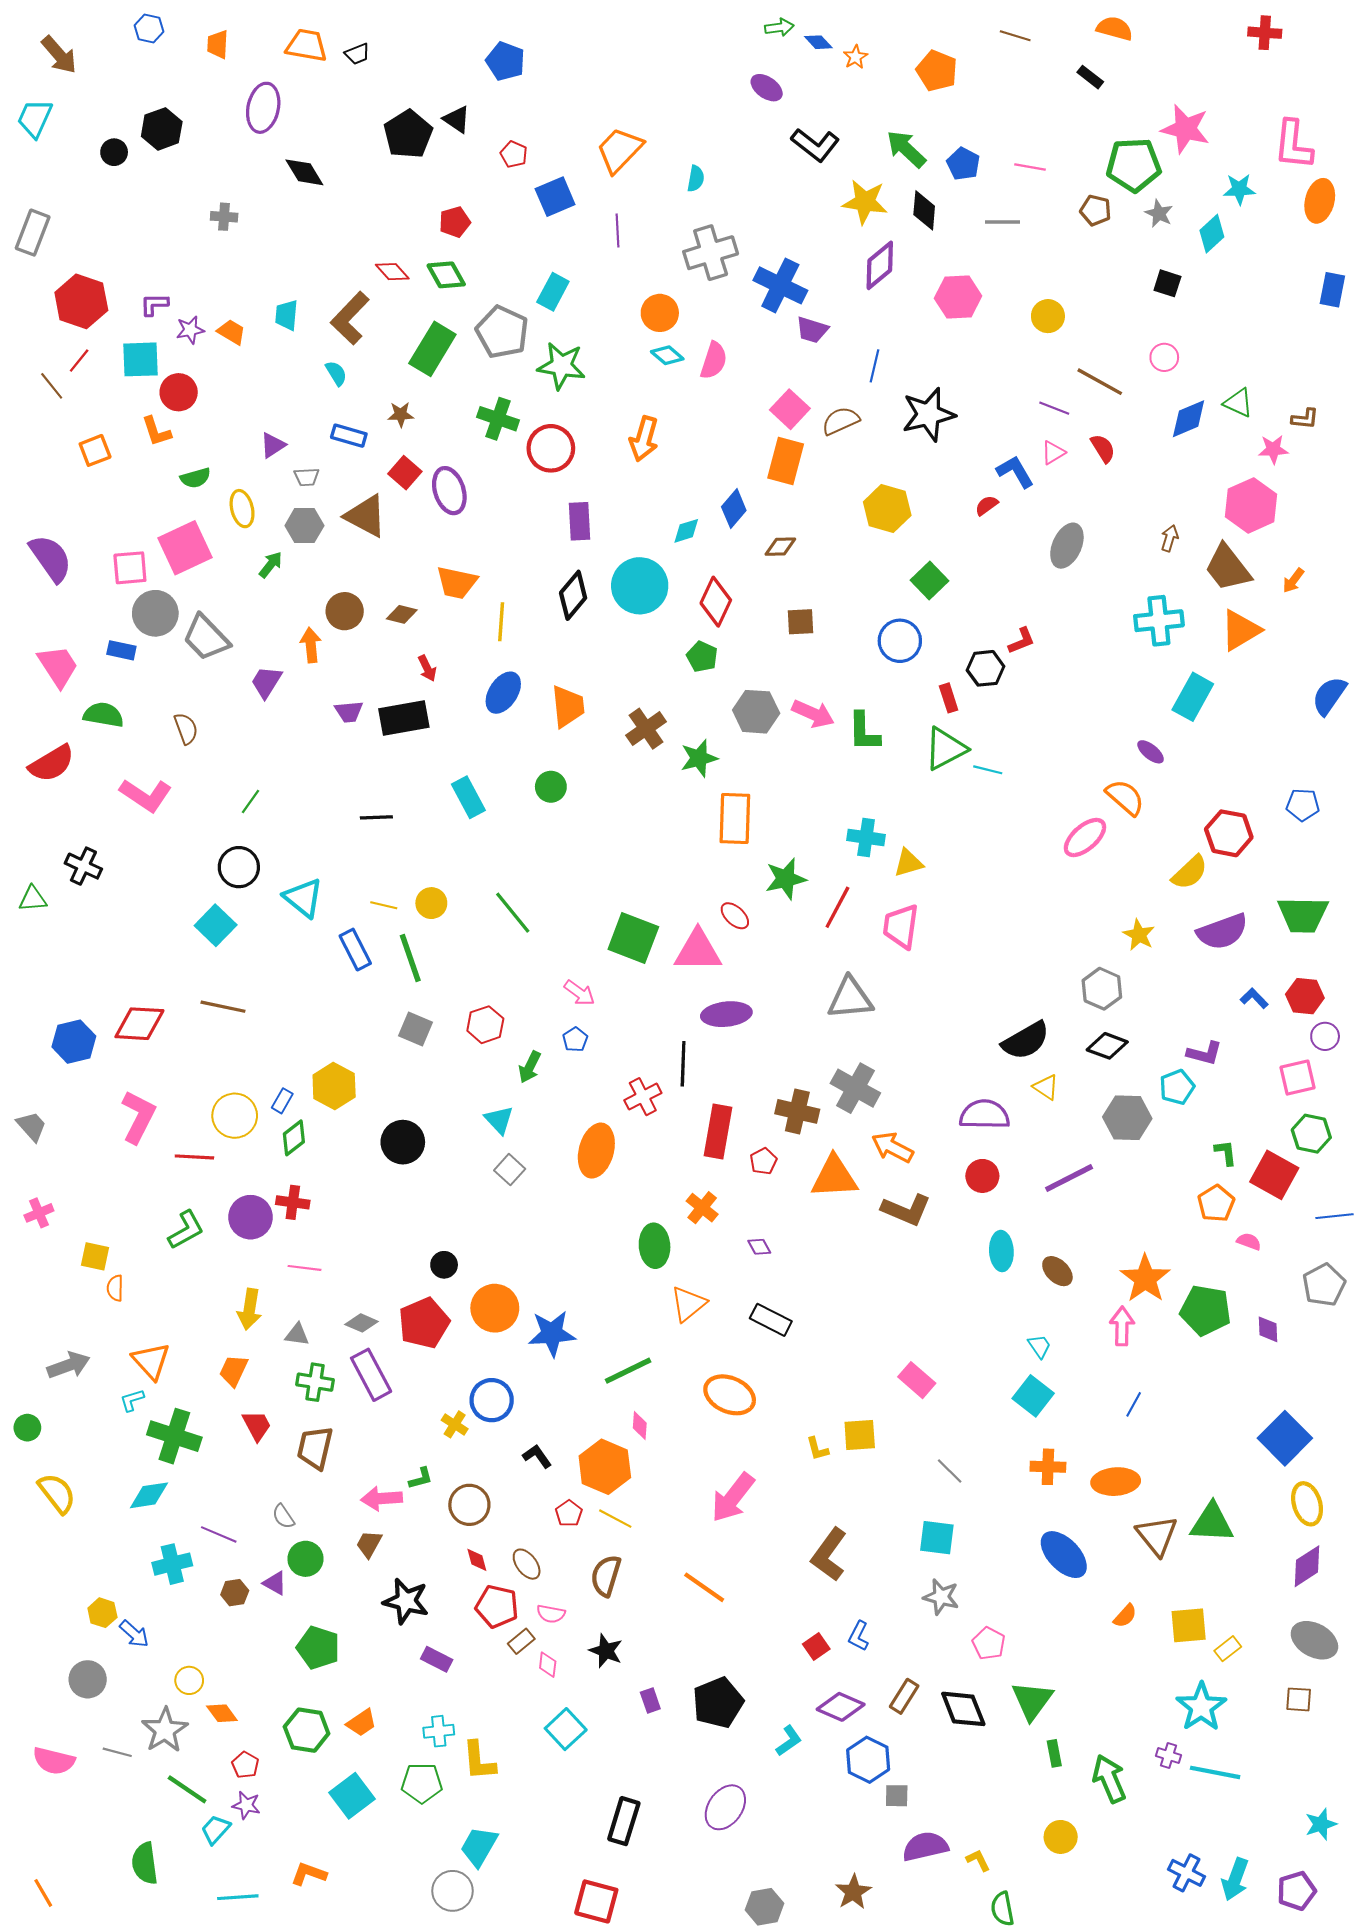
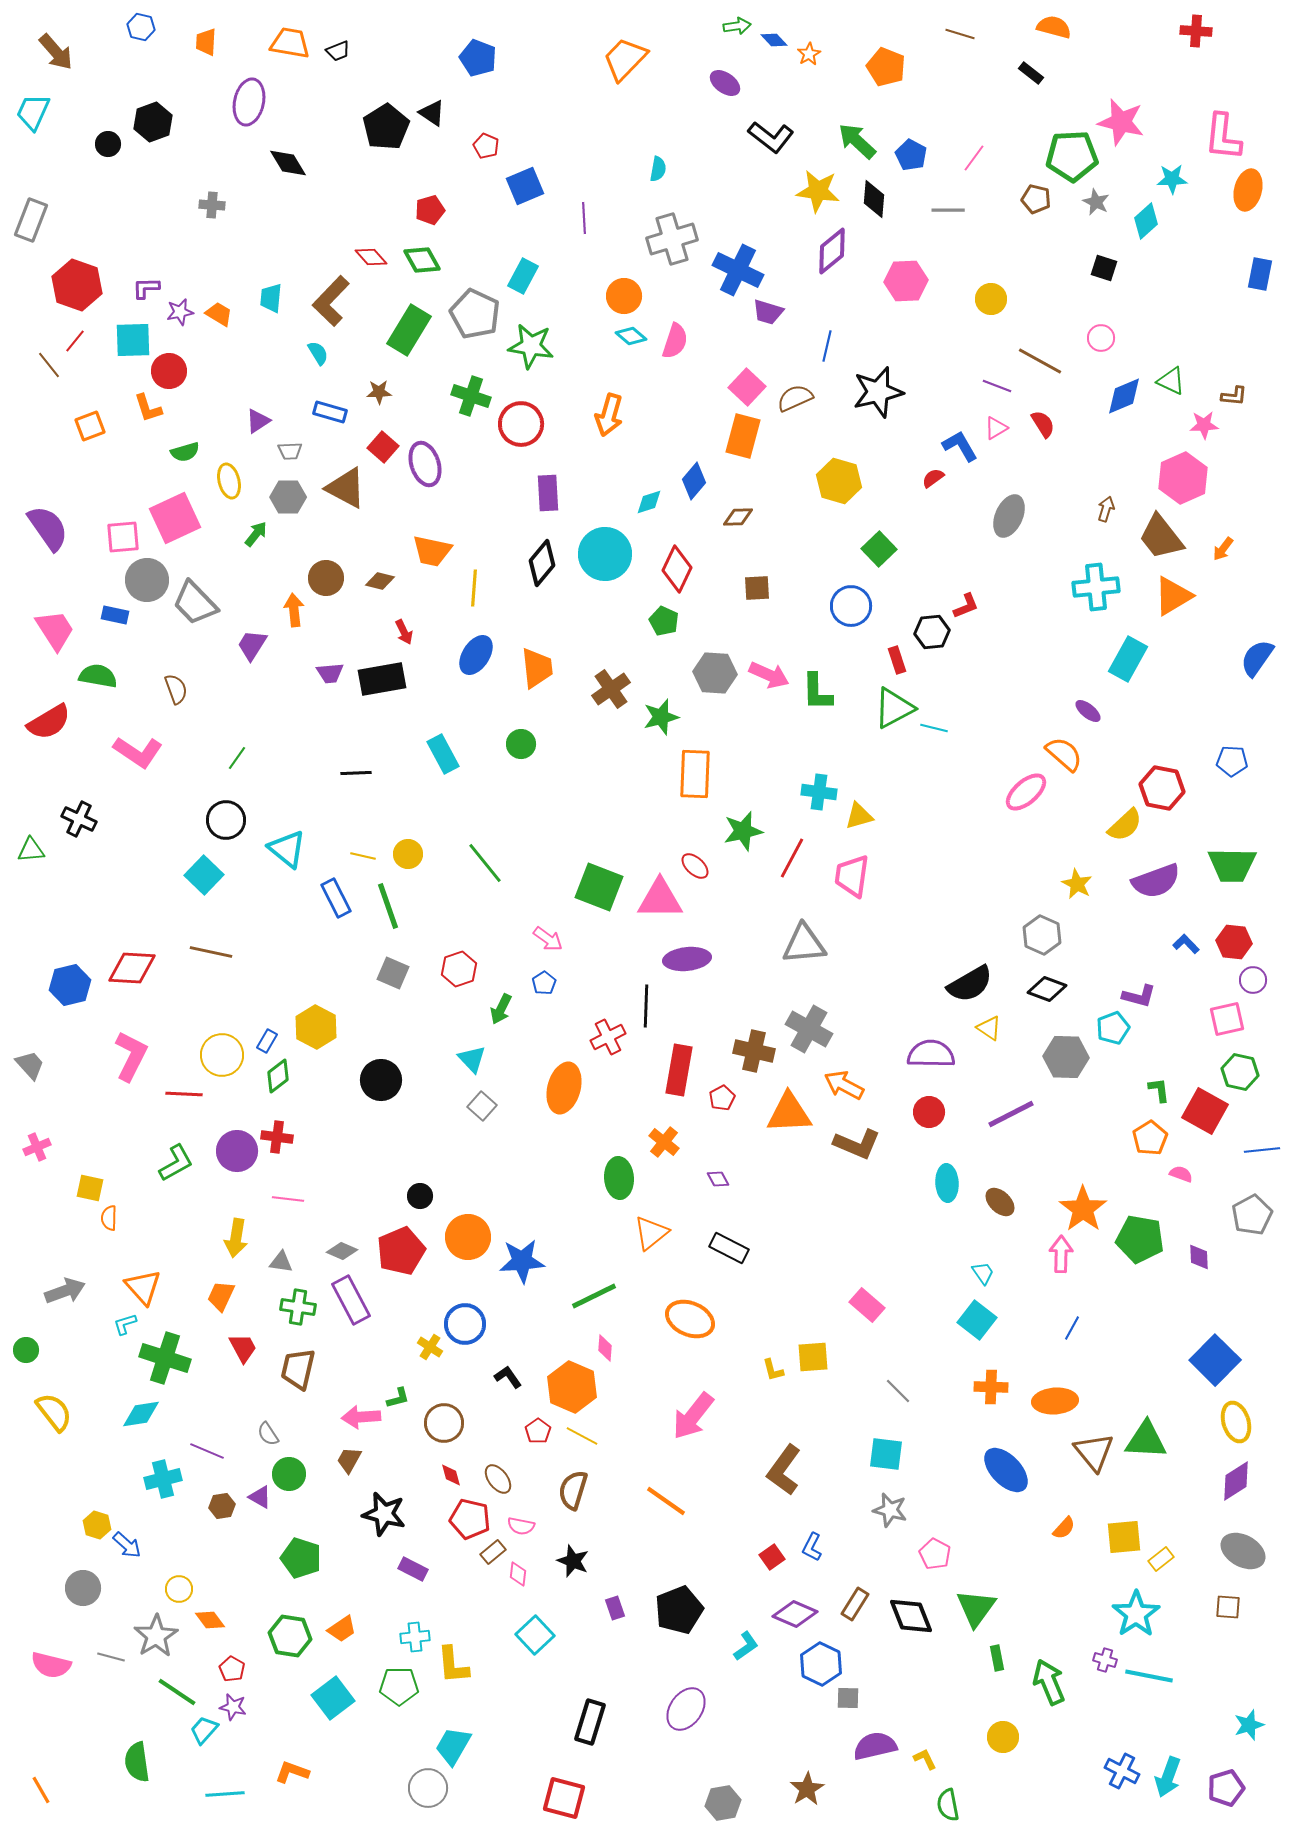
orange trapezoid: (620, 150) -> (625, 59), moved
pink line: (1030, 167) -> (974, 158), turned -64

